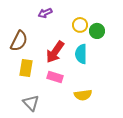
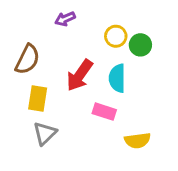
pink rectangle: (55, 77) -> (104, 112), moved
yellow semicircle: (83, 95) -> (138, 140), moved
gray triangle: (31, 103) -> (45, 133), moved, turned 30

